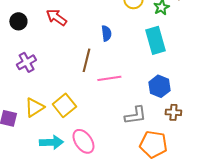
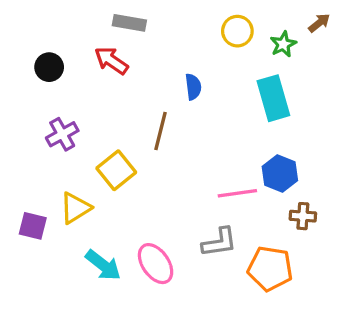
pink line: (109, 78) -> (237, 193), moved
yellow square: (64, 105) -> (116, 170), moved
gray L-shape: (135, 115) -> (219, 242), moved
cyan arrow: (51, 142) -> (103, 265), turned 40

